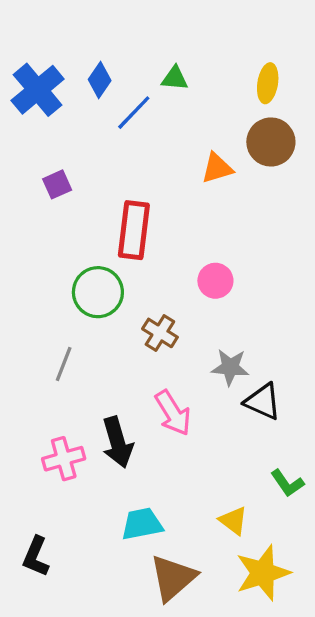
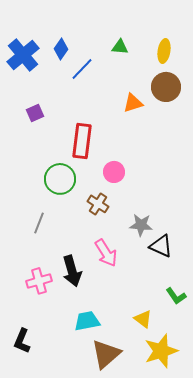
green triangle: (175, 78) -> (120, 47), moved
pink circle: (215, 281) -> (114, 172), moved

